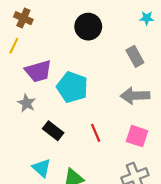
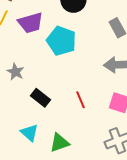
purple trapezoid: (38, 71) -> (30, 23), moved
cyan pentagon: (72, 87) -> (61, 41), moved

